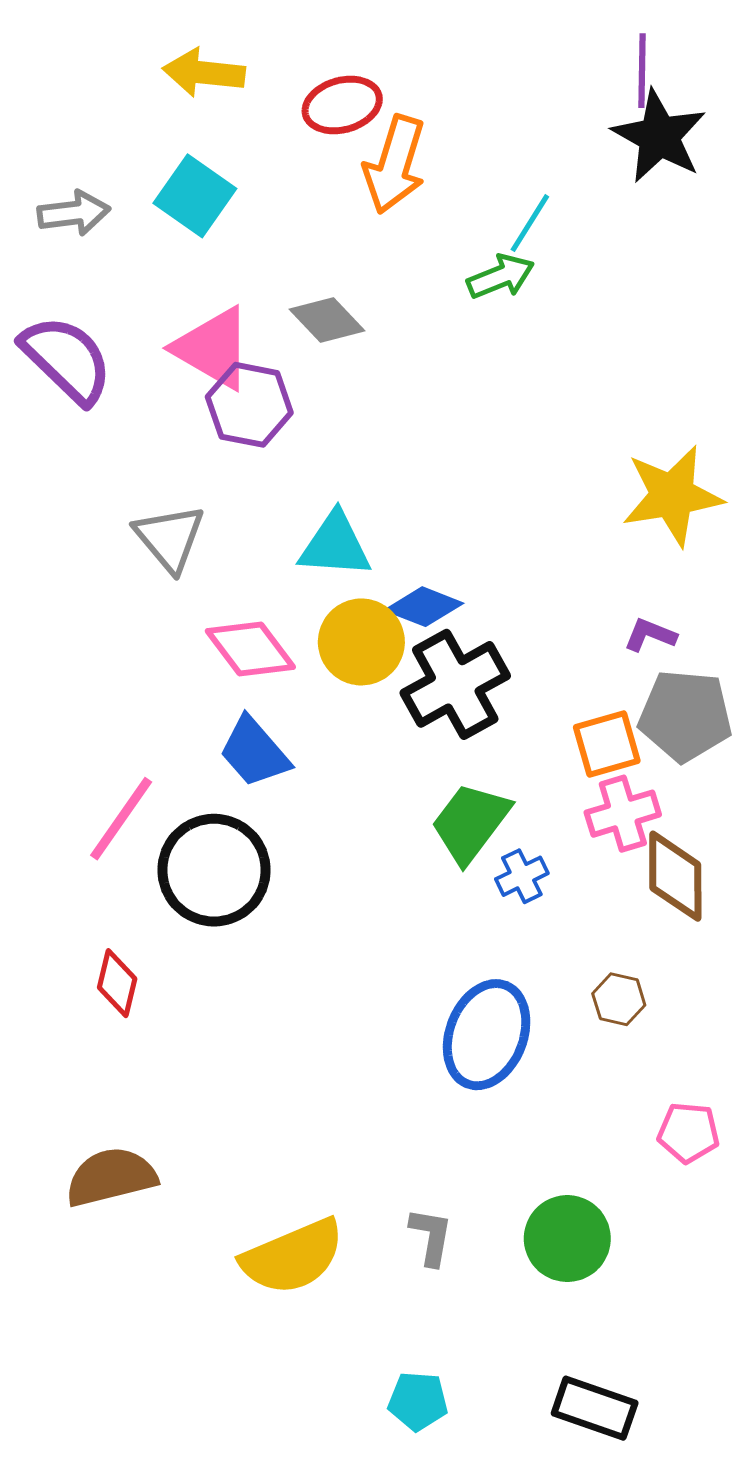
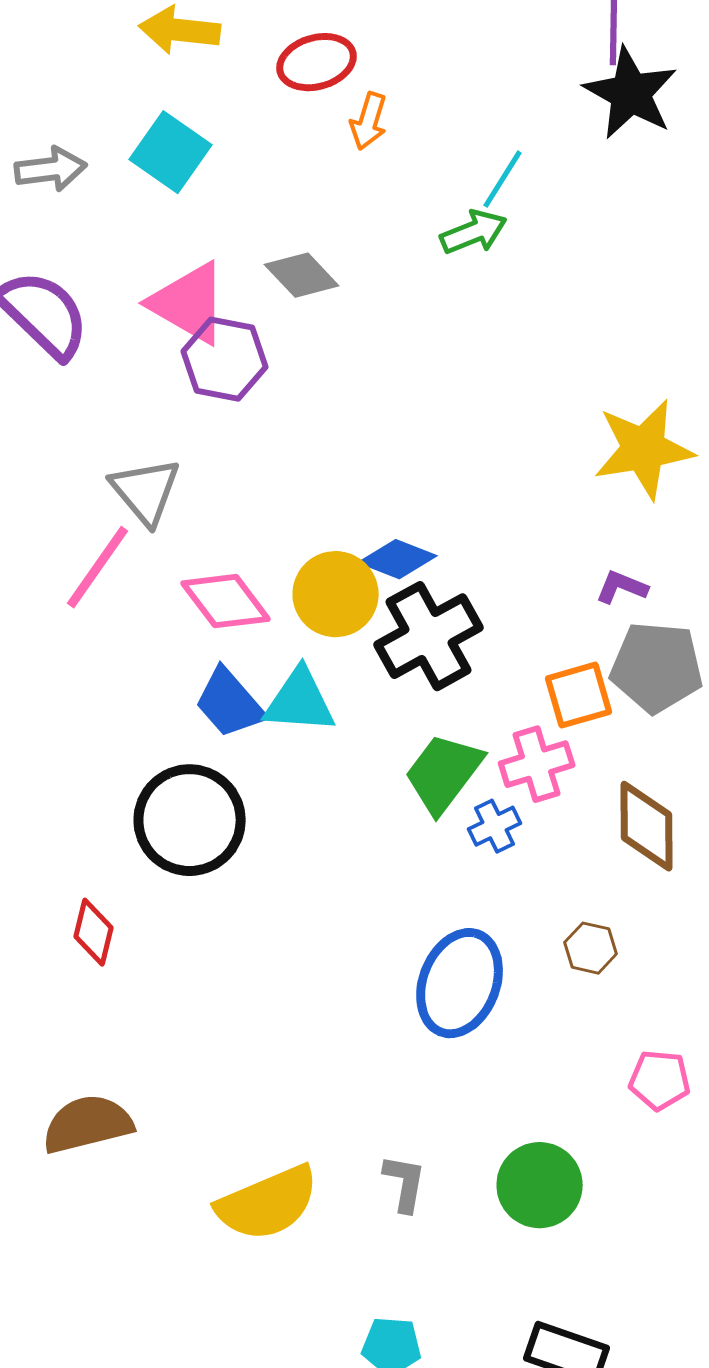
orange arrow: (395, 165) -> (369, 121), size x0.6
cyan triangle: (335, 545) -> (300, 701), moved
pink cross: (623, 814) -> (537, 764), moved
pink line: (121, 819) -> (98, 567), moved

